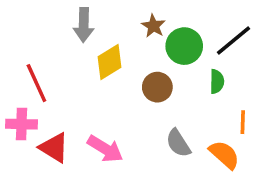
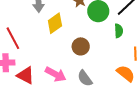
brown circle: (157, 87) -> (81, 46), moved
gray semicircle: (178, 143) -> (85, 78), moved

